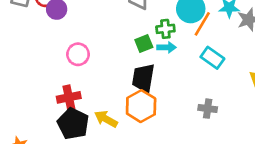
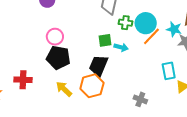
green cross: (165, 29) -> (125, 23), moved
cyan rectangle: (212, 58) -> (169, 71), moved, turned 30
red cross: (69, 97) -> (23, 80), moved
black pentagon: (73, 124) -> (58, 58), moved, turned -30

